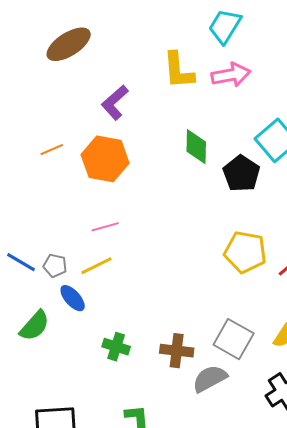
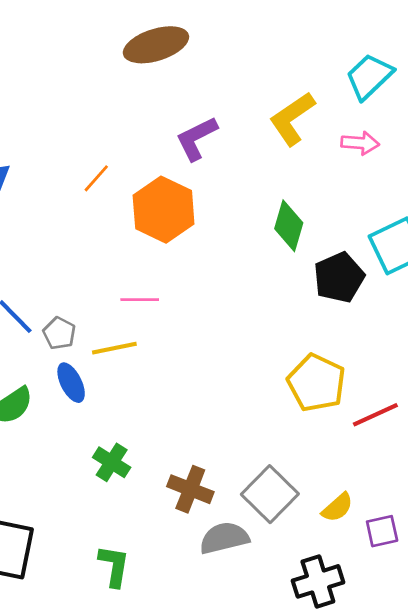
yellow L-shape: (178, 71) -> (292, 119), turned 45
pink arrow: (231, 75) -> (360, 143), size x0.7
orange line: (52, 150) -> (96, 178), turned -40

